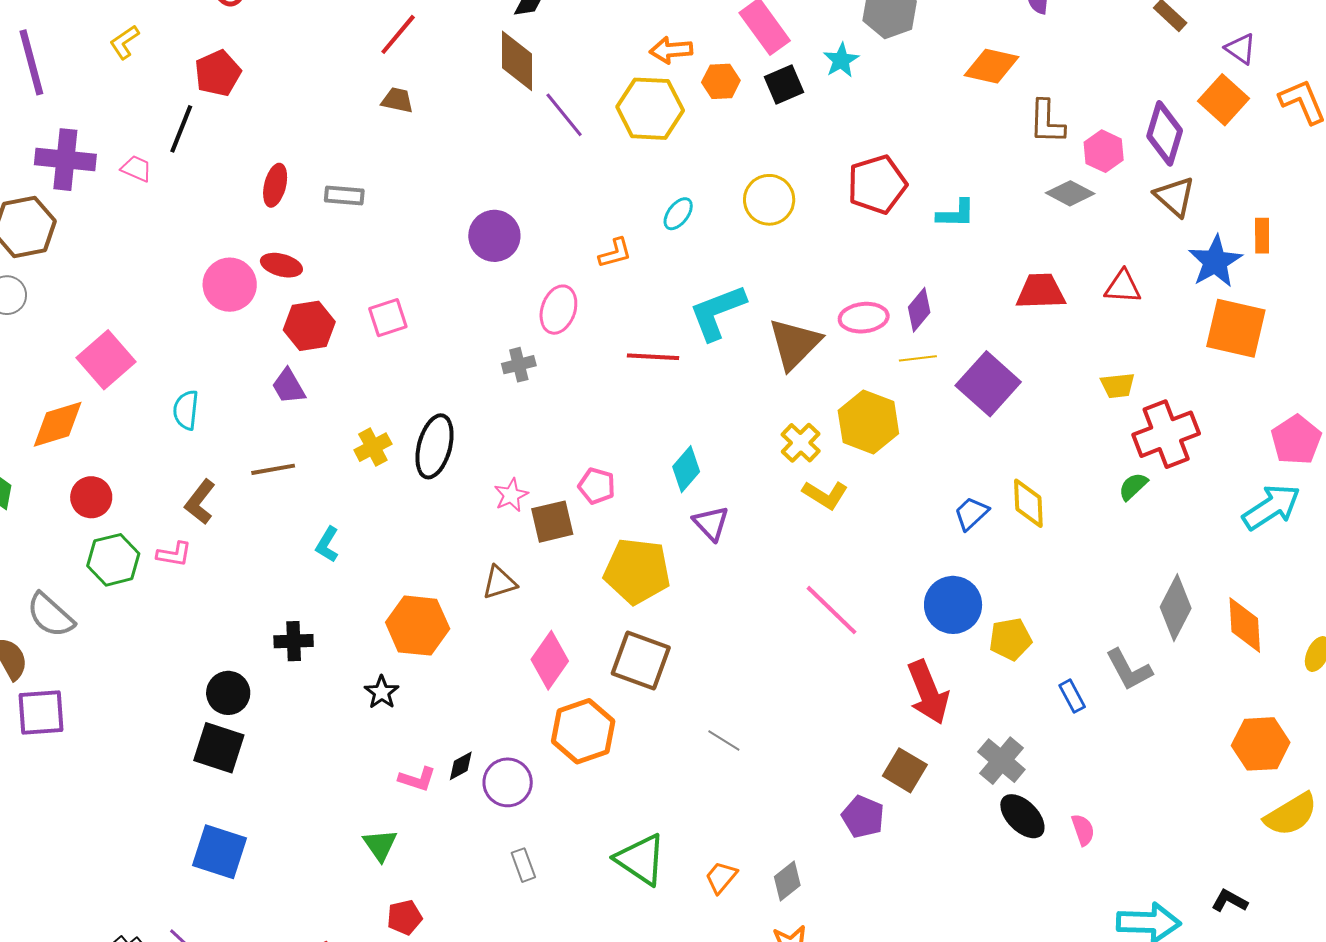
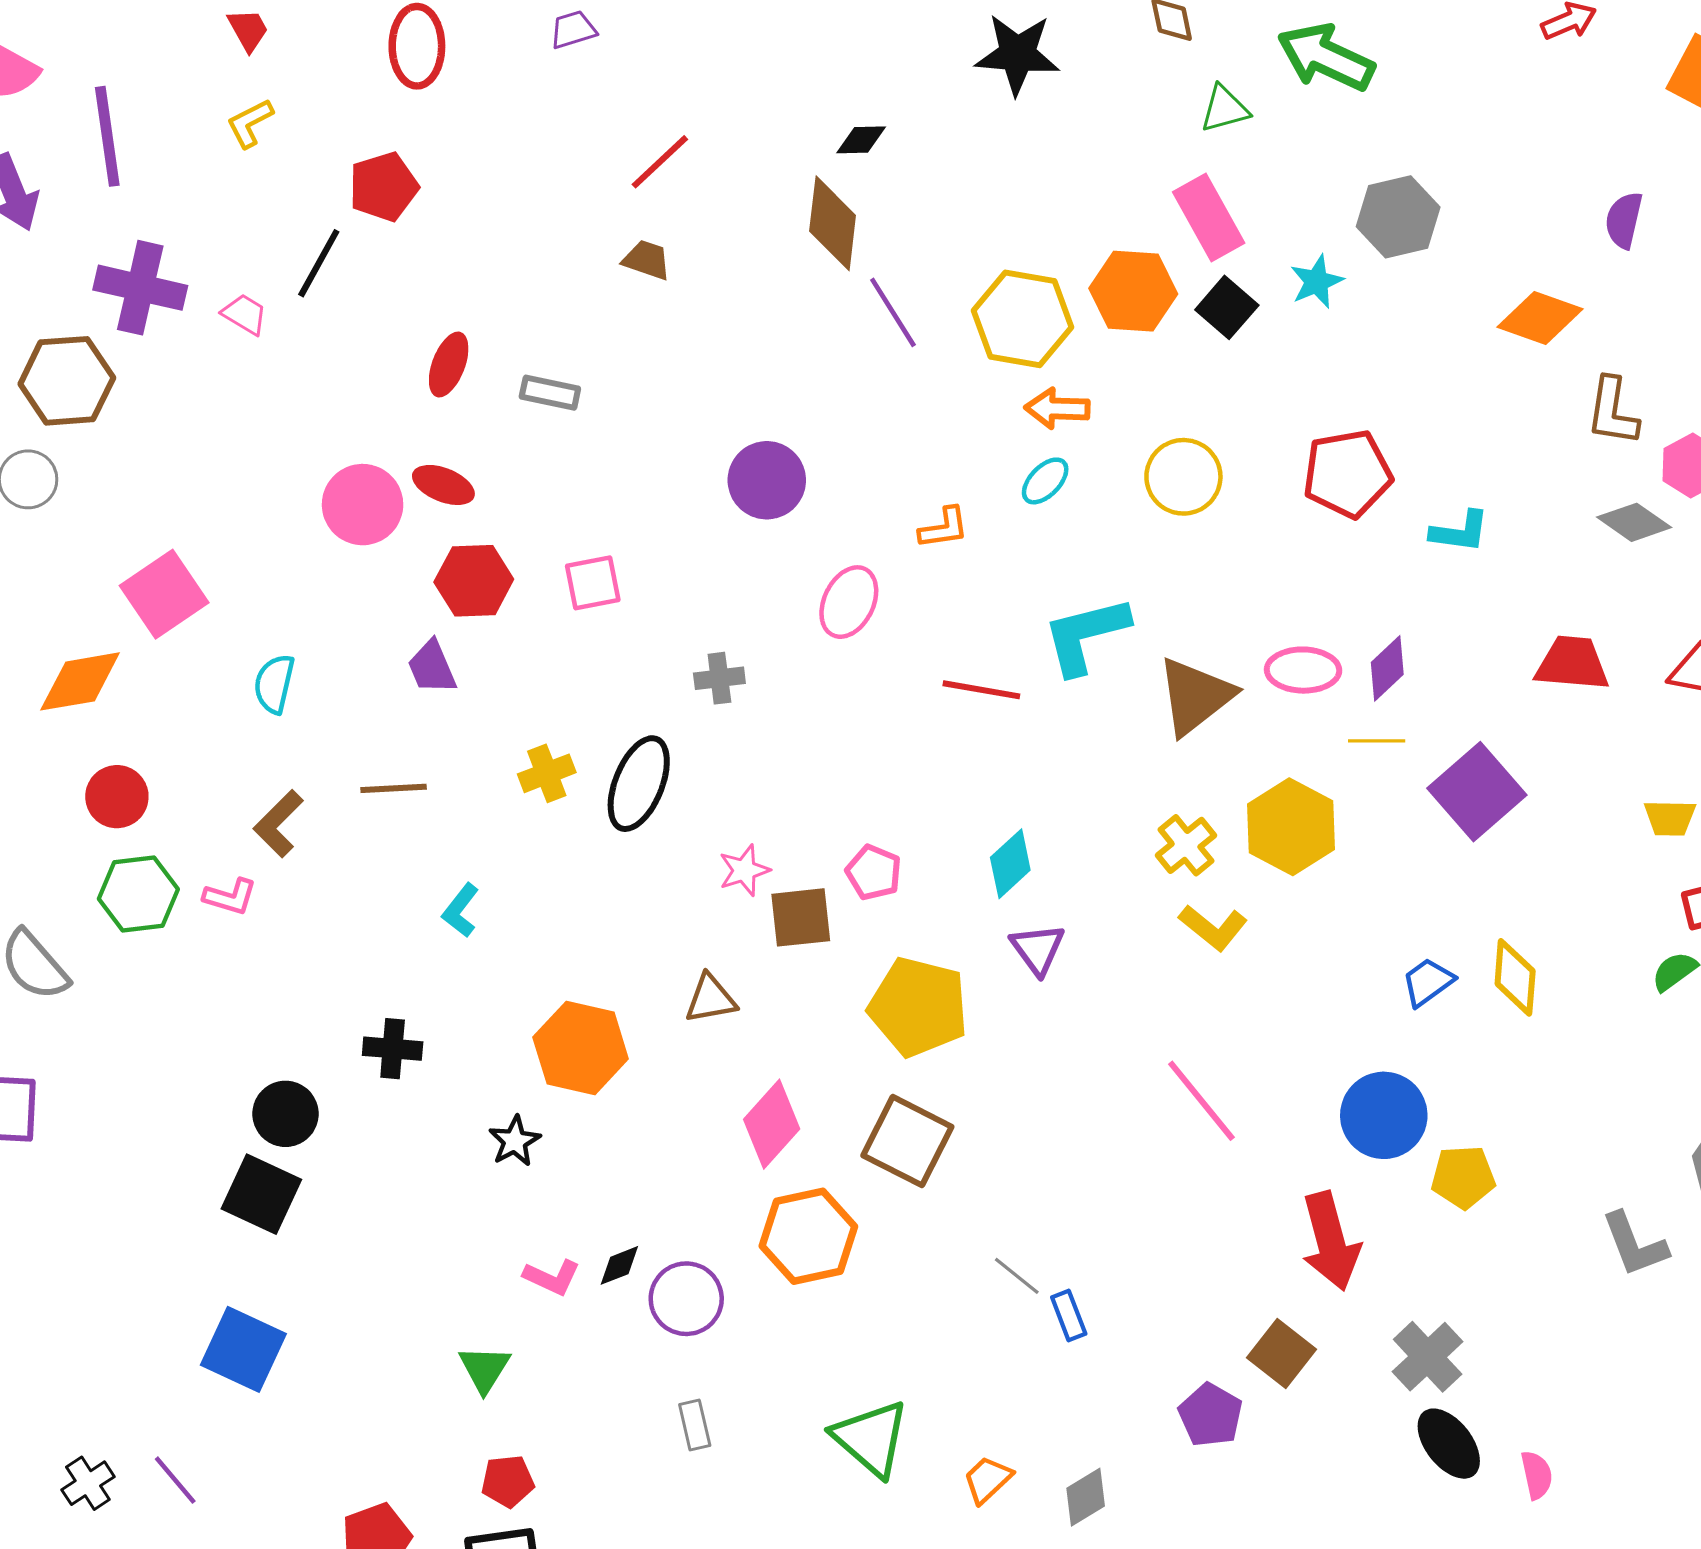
orange arrow: (671, 50) -> (1057, 408), moved
orange hexagon: (721, 81) -> (1133, 291), size x1.5
black square: (784, 85) -> (1227, 307), turned -33
gray cross: (519, 365) -> (719, 678), moved
blue rectangle: (1072, 696) -> (1069, 1315), moved

